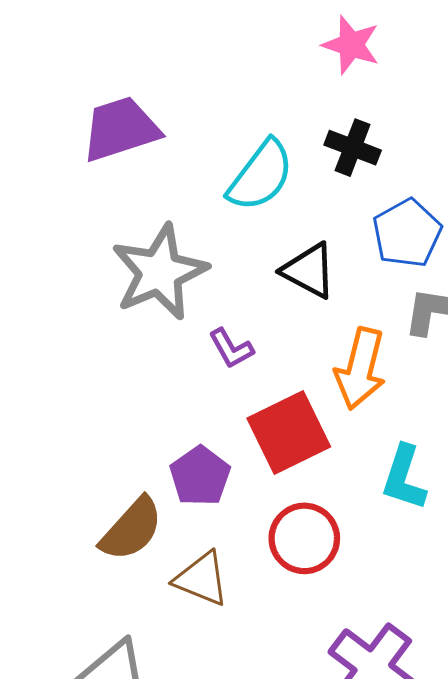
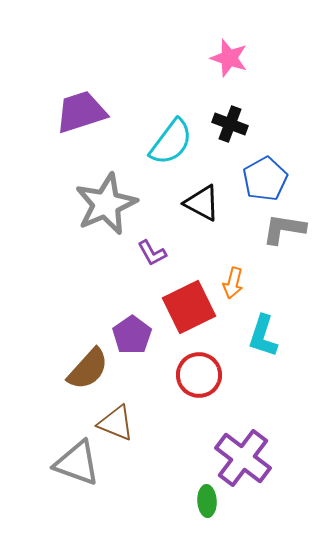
orange arrow: (360, 369) -> (233, 283), moved, size x0.6
brown triangle: (202, 579) -> (116, 423), moved

